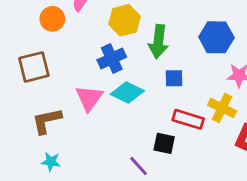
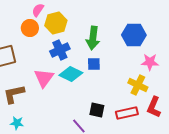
orange circle: (52, 19) -> (30, 28), moved
yellow hexagon: (124, 20) -> (56, 23), moved
blue square: (174, 78) -> (94, 64), moved
red rectangle: (188, 119) -> (127, 113), moved, turned -30

